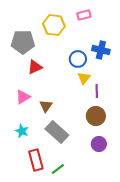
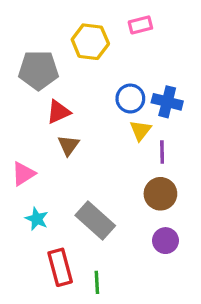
blue cross: (101, 50) -> (167, 102), moved
pink triangle: (23, 97) -> (23, 174), moved
brown triangle: (46, 106) -> (69, 145), moved
green line: (58, 169) -> (97, 282), turned -56

